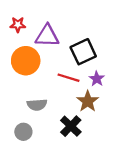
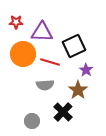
red line: (69, 78) -> (50, 62), moved
gray semicircle: (37, 105) -> (45, 85), moved
gray circle: (23, 132) -> (32, 121), moved

